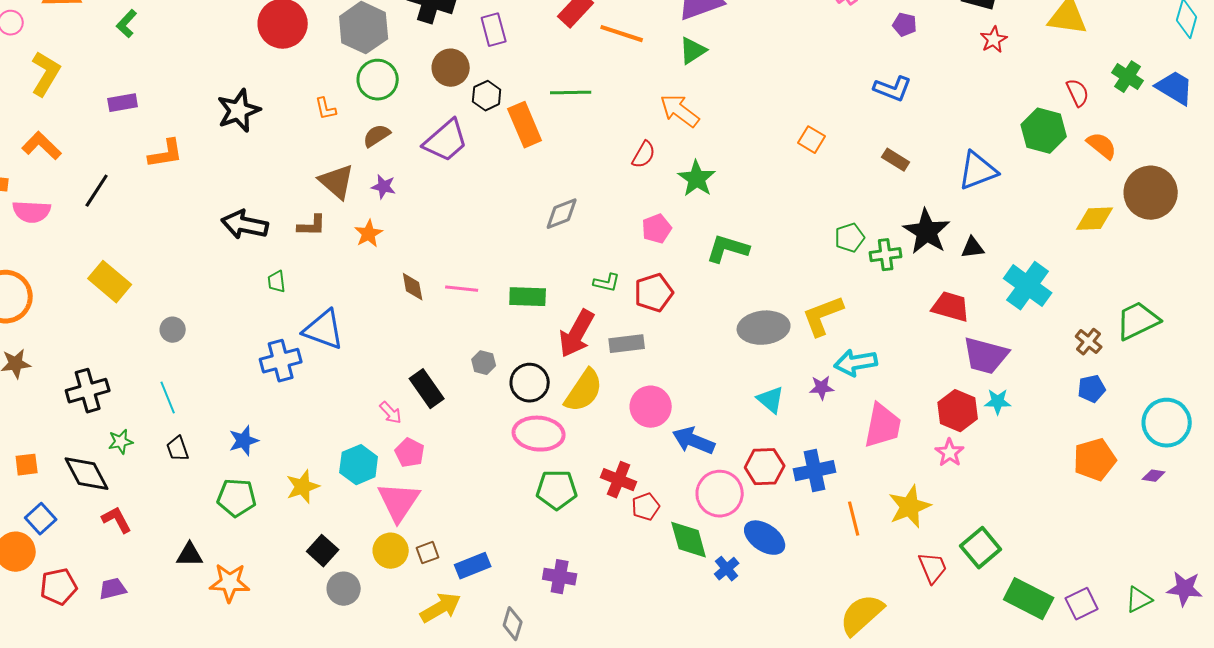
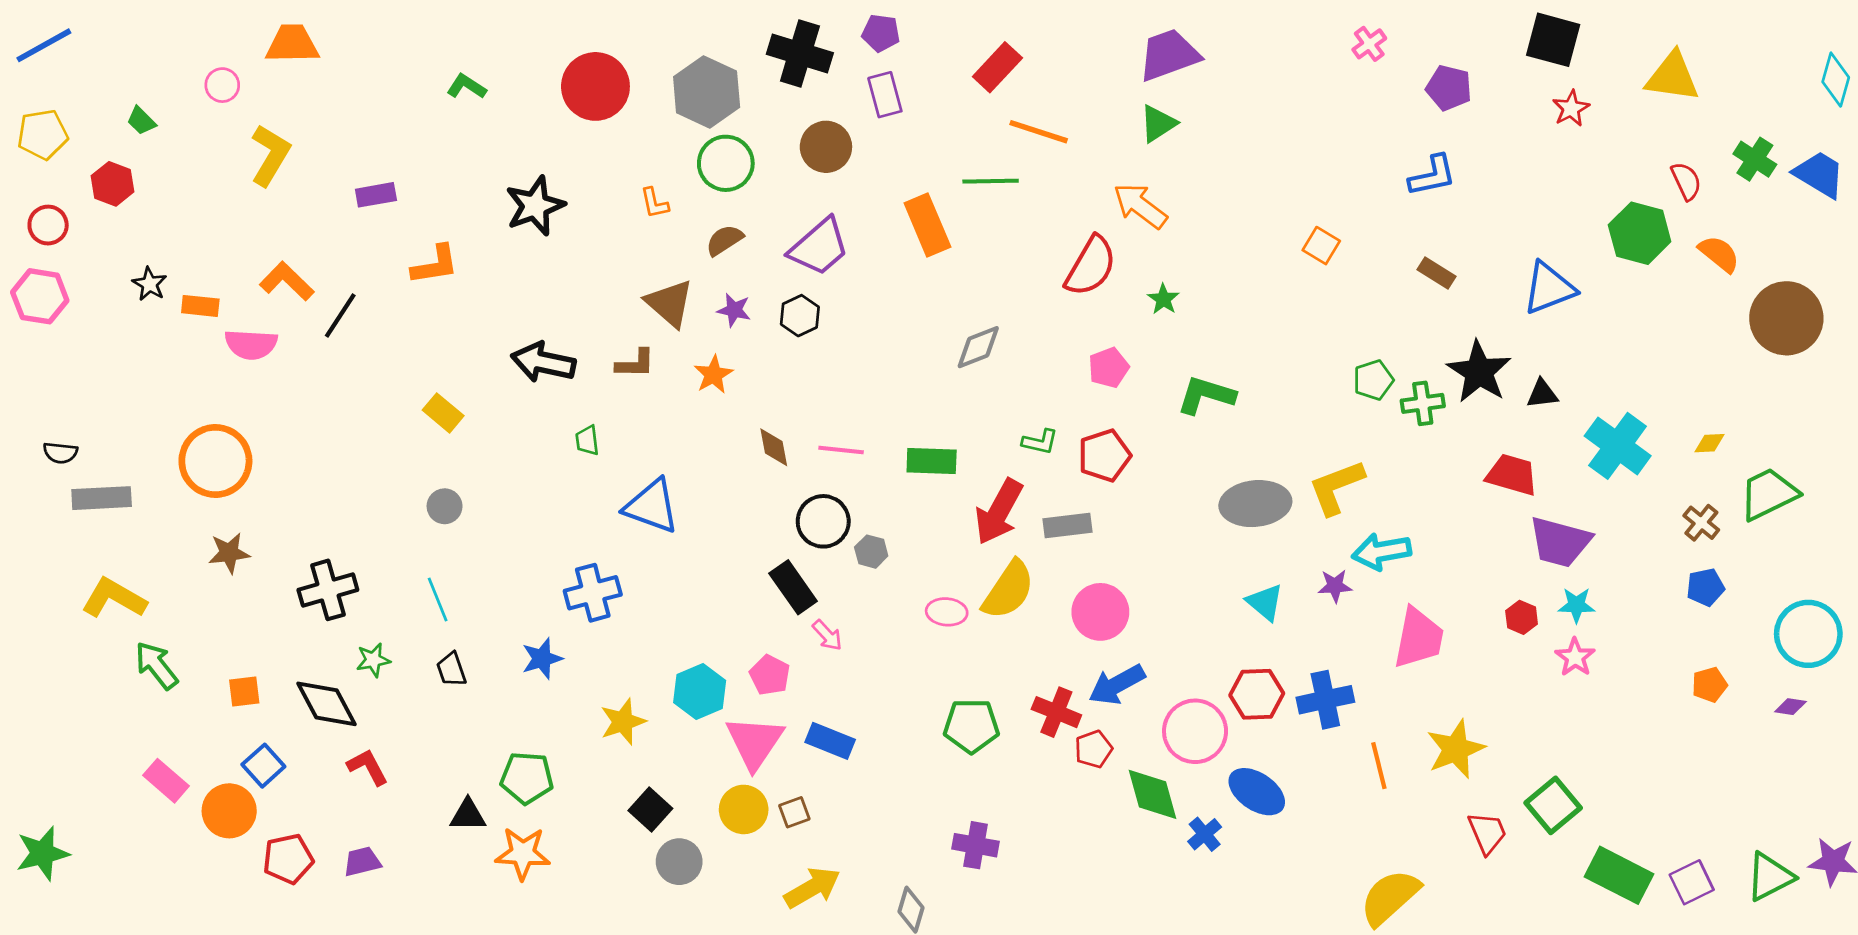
green L-shape: (127, 24) -> (466, 86), moved, turned 80
purple pentagon: (905, 25) -> (1449, 88), size x1.4
orange line: (622, 34) -> (1039, 132), moved
blue L-shape: (893, 89) -> (1432, 176), turned -33
black hexagon: (487, 96) -> (800, 316), moved
orange L-shape: (42, 146) -> (287, 281), moved
red semicircle: (644, 155) -> (1091, 266), size x1.6
green star: (697, 179) -> (1163, 299), size x0.6
yellow diamond: (1095, 219) -> (1710, 443), moved, size x0.6
yellow rectangle: (110, 282) -> (443, 413), moved, size x0.7
blue cross: (281, 361) -> (593, 593), moved
black circle: (530, 383) -> (823, 521), moved
red hexagon: (958, 411) -> (1522, 617), size x0.6
pink arrow: (391, 413) -> (827, 635), moved
pink ellipse: (539, 434) -> (947, 612), moved, size x0.6
blue arrow: (694, 441) -> (1117, 685), moved, turned -51
pink star: (950, 453) -> (1575, 657), moved
orange pentagon: (1095, 460) -> (1710, 685), size x0.6
green pentagon: (237, 498) -> (527, 778), moved
blue rectangle: (473, 566) -> (830, 741), moved, turned 44
green triangle: (1139, 600) -> (1770, 877), size x1.4

